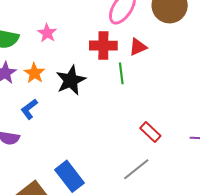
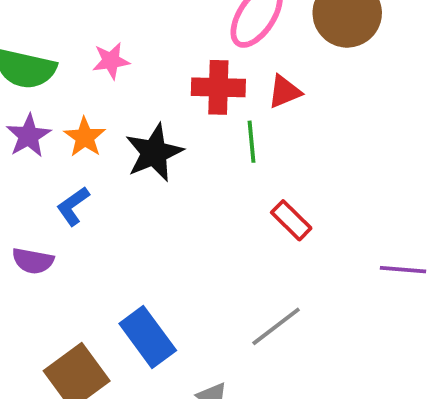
pink star: (47, 33) -> (111, 61), turned 30
red rectangle: (150, 132) -> (291, 220), moved

